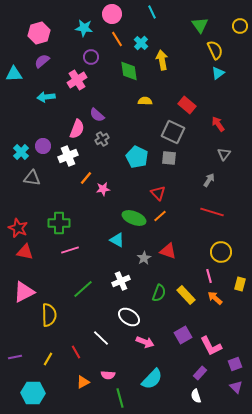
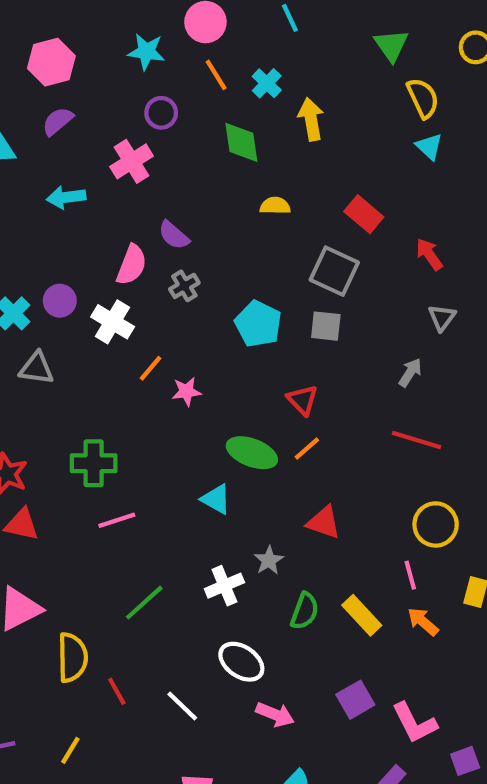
cyan triangle: (218, 73) -> (429, 147), turned -40
white cross: (68, 156) -> (113, 322), turned -36
gray star: (144, 258) -> (269, 560), moved
red line: (76, 352) -> (117, 691), moved

